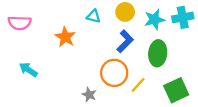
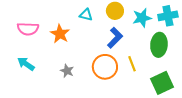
pink semicircle: (20, 23) -> (28, 29), moved
green ellipse: (158, 53) -> (159, 45), moved
yellow line: (138, 85) -> (132, 64), moved, turned -63
gray star: (89, 95) -> (67, 71), moved

